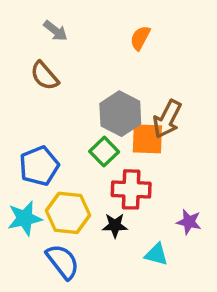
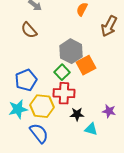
brown arrow: (167, 119) -> (109, 26), moved
orange square: (147, 139) -> (86, 65), turned -30
red cross: (131, 189) -> (64, 93), moved
black star: (115, 226) -> (77, 114), moved

